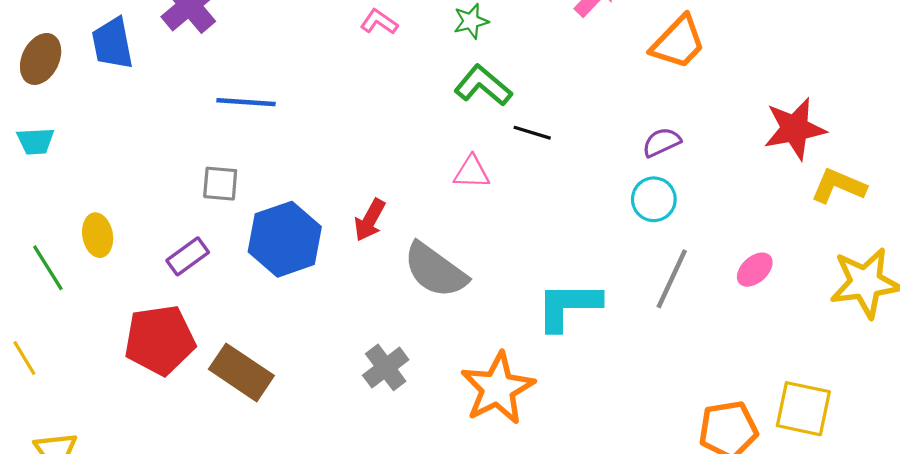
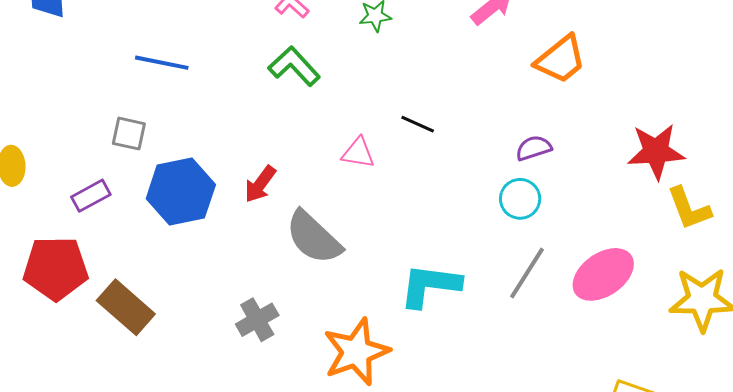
green L-shape: (483, 85) -> (294, 66), moved
yellow L-shape: (838, 186) -> (689, 208), turned -141
pink ellipse: (755, 270) -> (603, 274), size x1.8

